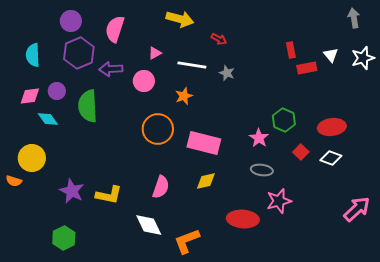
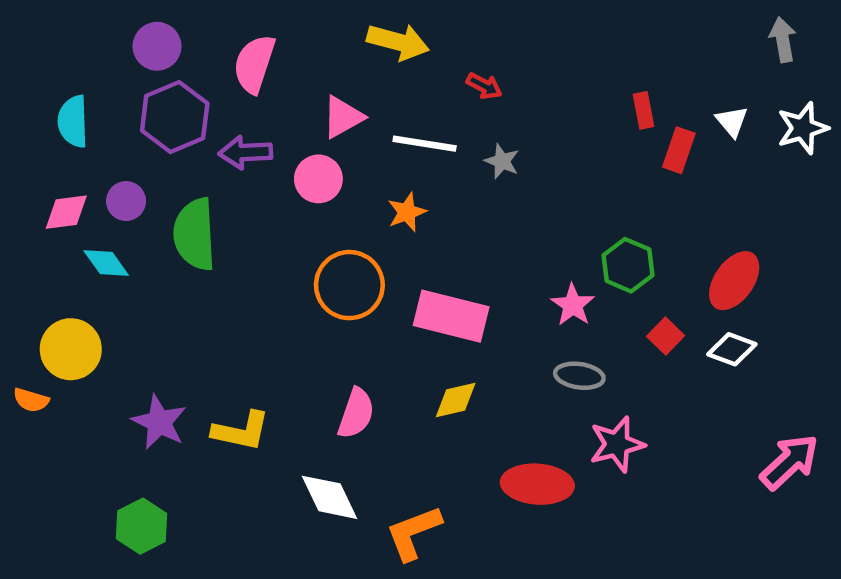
pink triangle: (155, 53) -> (343, 117), size x1.5
red rectangle: (307, 68) -> (679, 150), turned -60
red ellipse: (332, 127) -> (734, 281), turned -48

